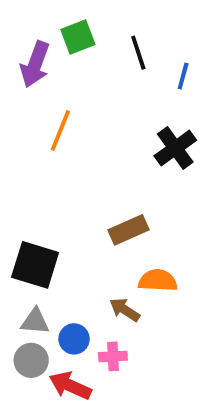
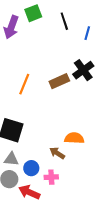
orange line: (60, 131) -> (24, 84), moved
brown rectangle: (129, 230) -> (59, 81), moved

